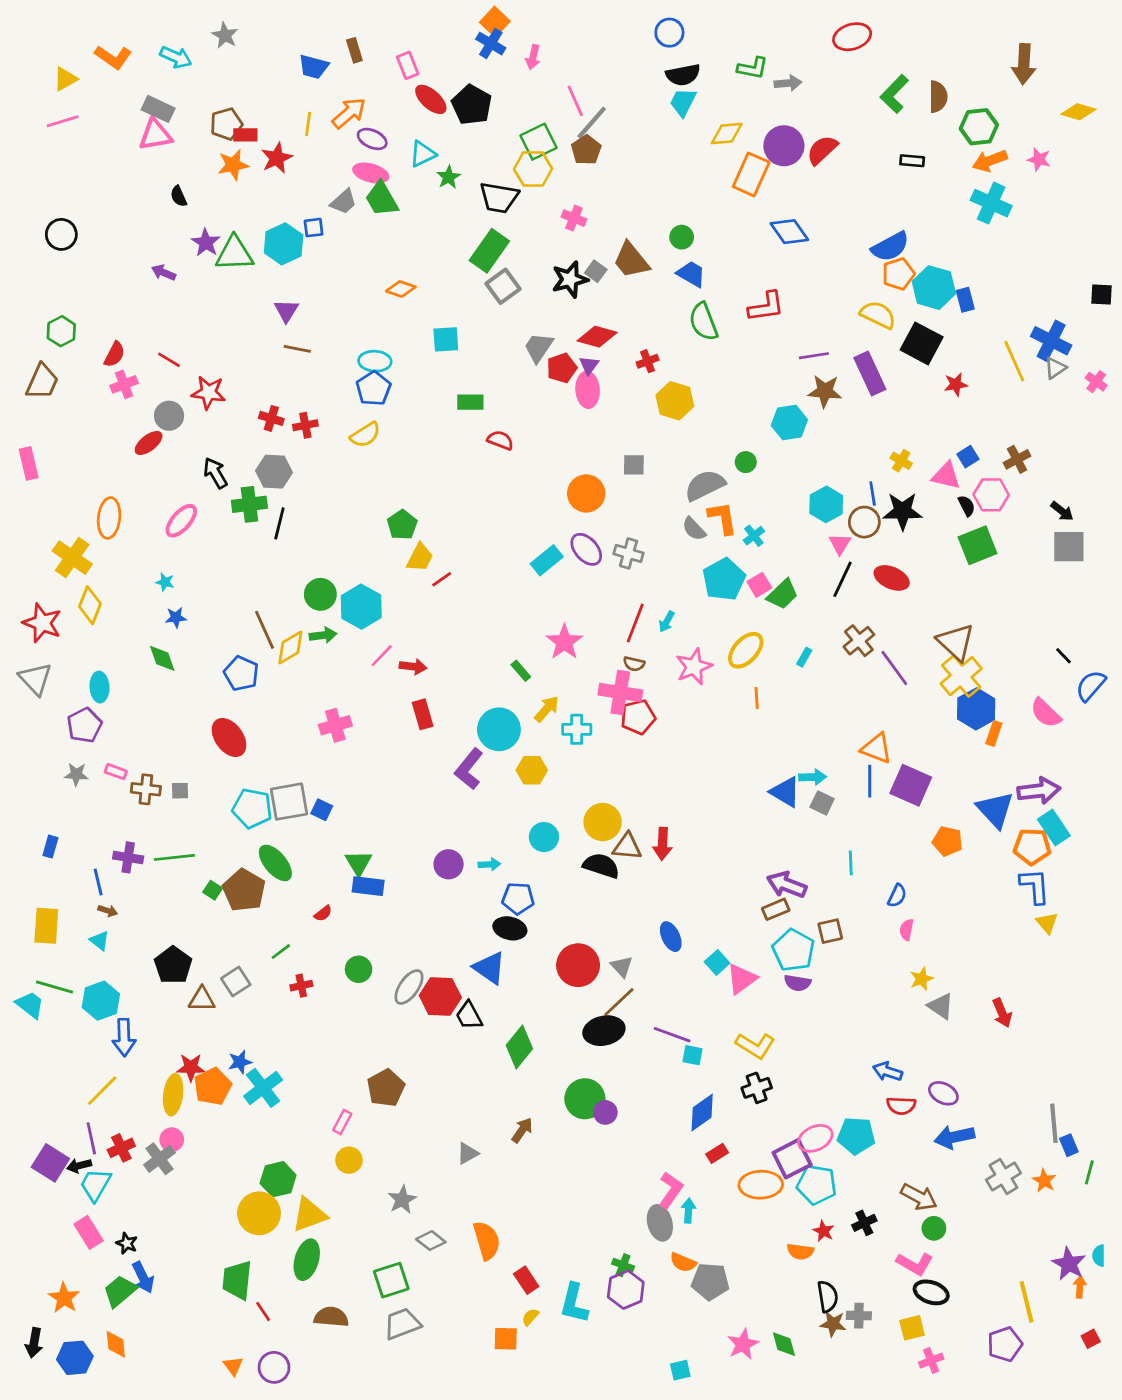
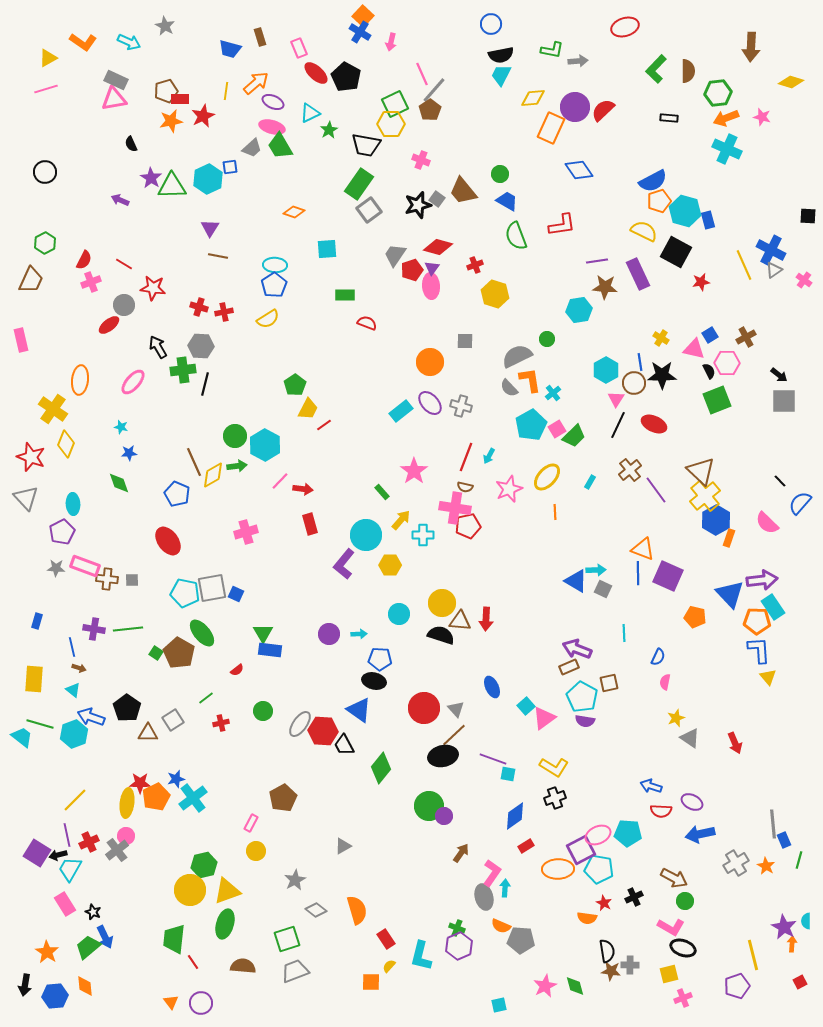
pink rectangle: (116, 772) -> (85, 566), size x1.8
blue arrow: (124, 1037) -> (91, 717), moved, turned 112
brown arrow: (522, 1130) -> (461, 853), moved

